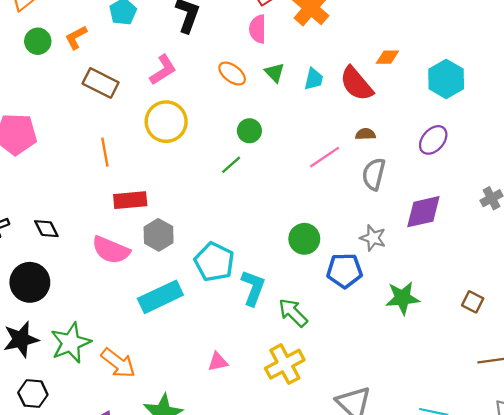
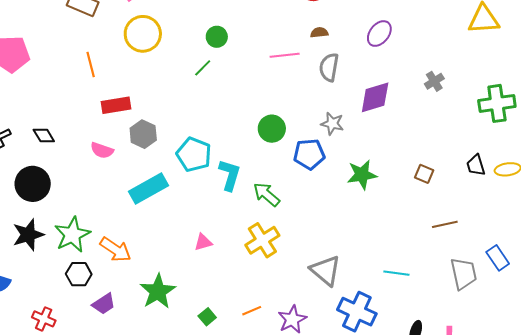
pink line: (325, 157) -> (285, 55), turned 32
pink semicircle: (111, 250) -> (102, 150), size x0.7
black hexagon: (33, 394) -> (79, 274), moved

